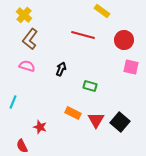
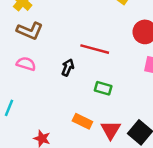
red line: (83, 35) -> (95, 49), moved
brown L-shape: (30, 39) -> (30, 31), turned -105

